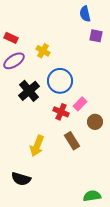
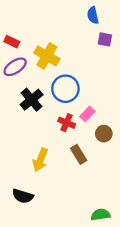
yellow cross: (43, 51) -> (47, 56), size x1.6

